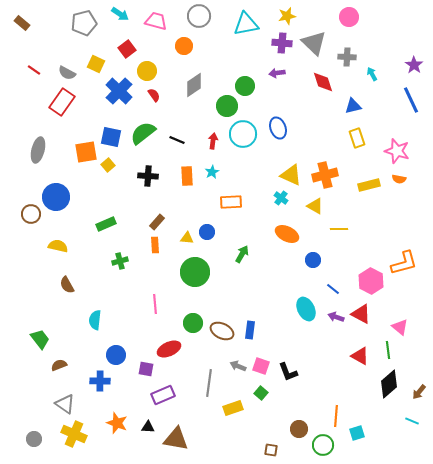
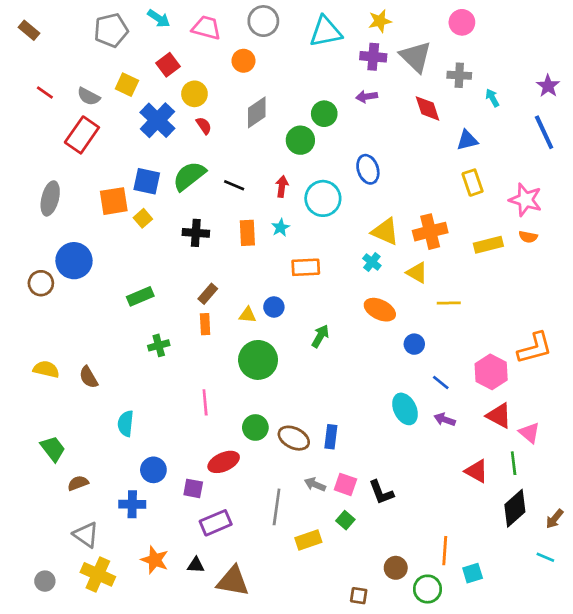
cyan circle: (243, 134) -> (323, 198), moved
yellow semicircle: (58, 246) -> (46, 369), moved
red triangle: (361, 314) -> (499, 416), moved

